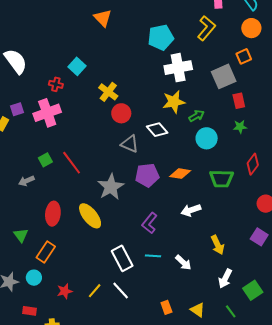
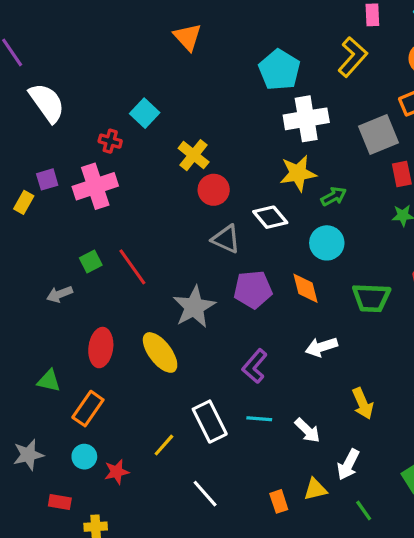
cyan pentagon: (161, 37) -> (279, 70), turned -30
cyan circle: (207, 138) -> (327, 243), moved
orange diamond: (180, 174) -> (306, 288), turned 65
green triangle: (21, 235) -> (49, 381), turned -42
cyan circle: (34, 278) -> (84, 457), moved
white arrow: (225, 279) -> (348, 465), moved
yellow line: (95, 291) -> (164, 445), moved
white line: (121, 291) -> (205, 494), moved
yellow triangle: (198, 310) -> (315, 489), moved, turned -49
green line: (231, 311) -> (364, 511), moved

